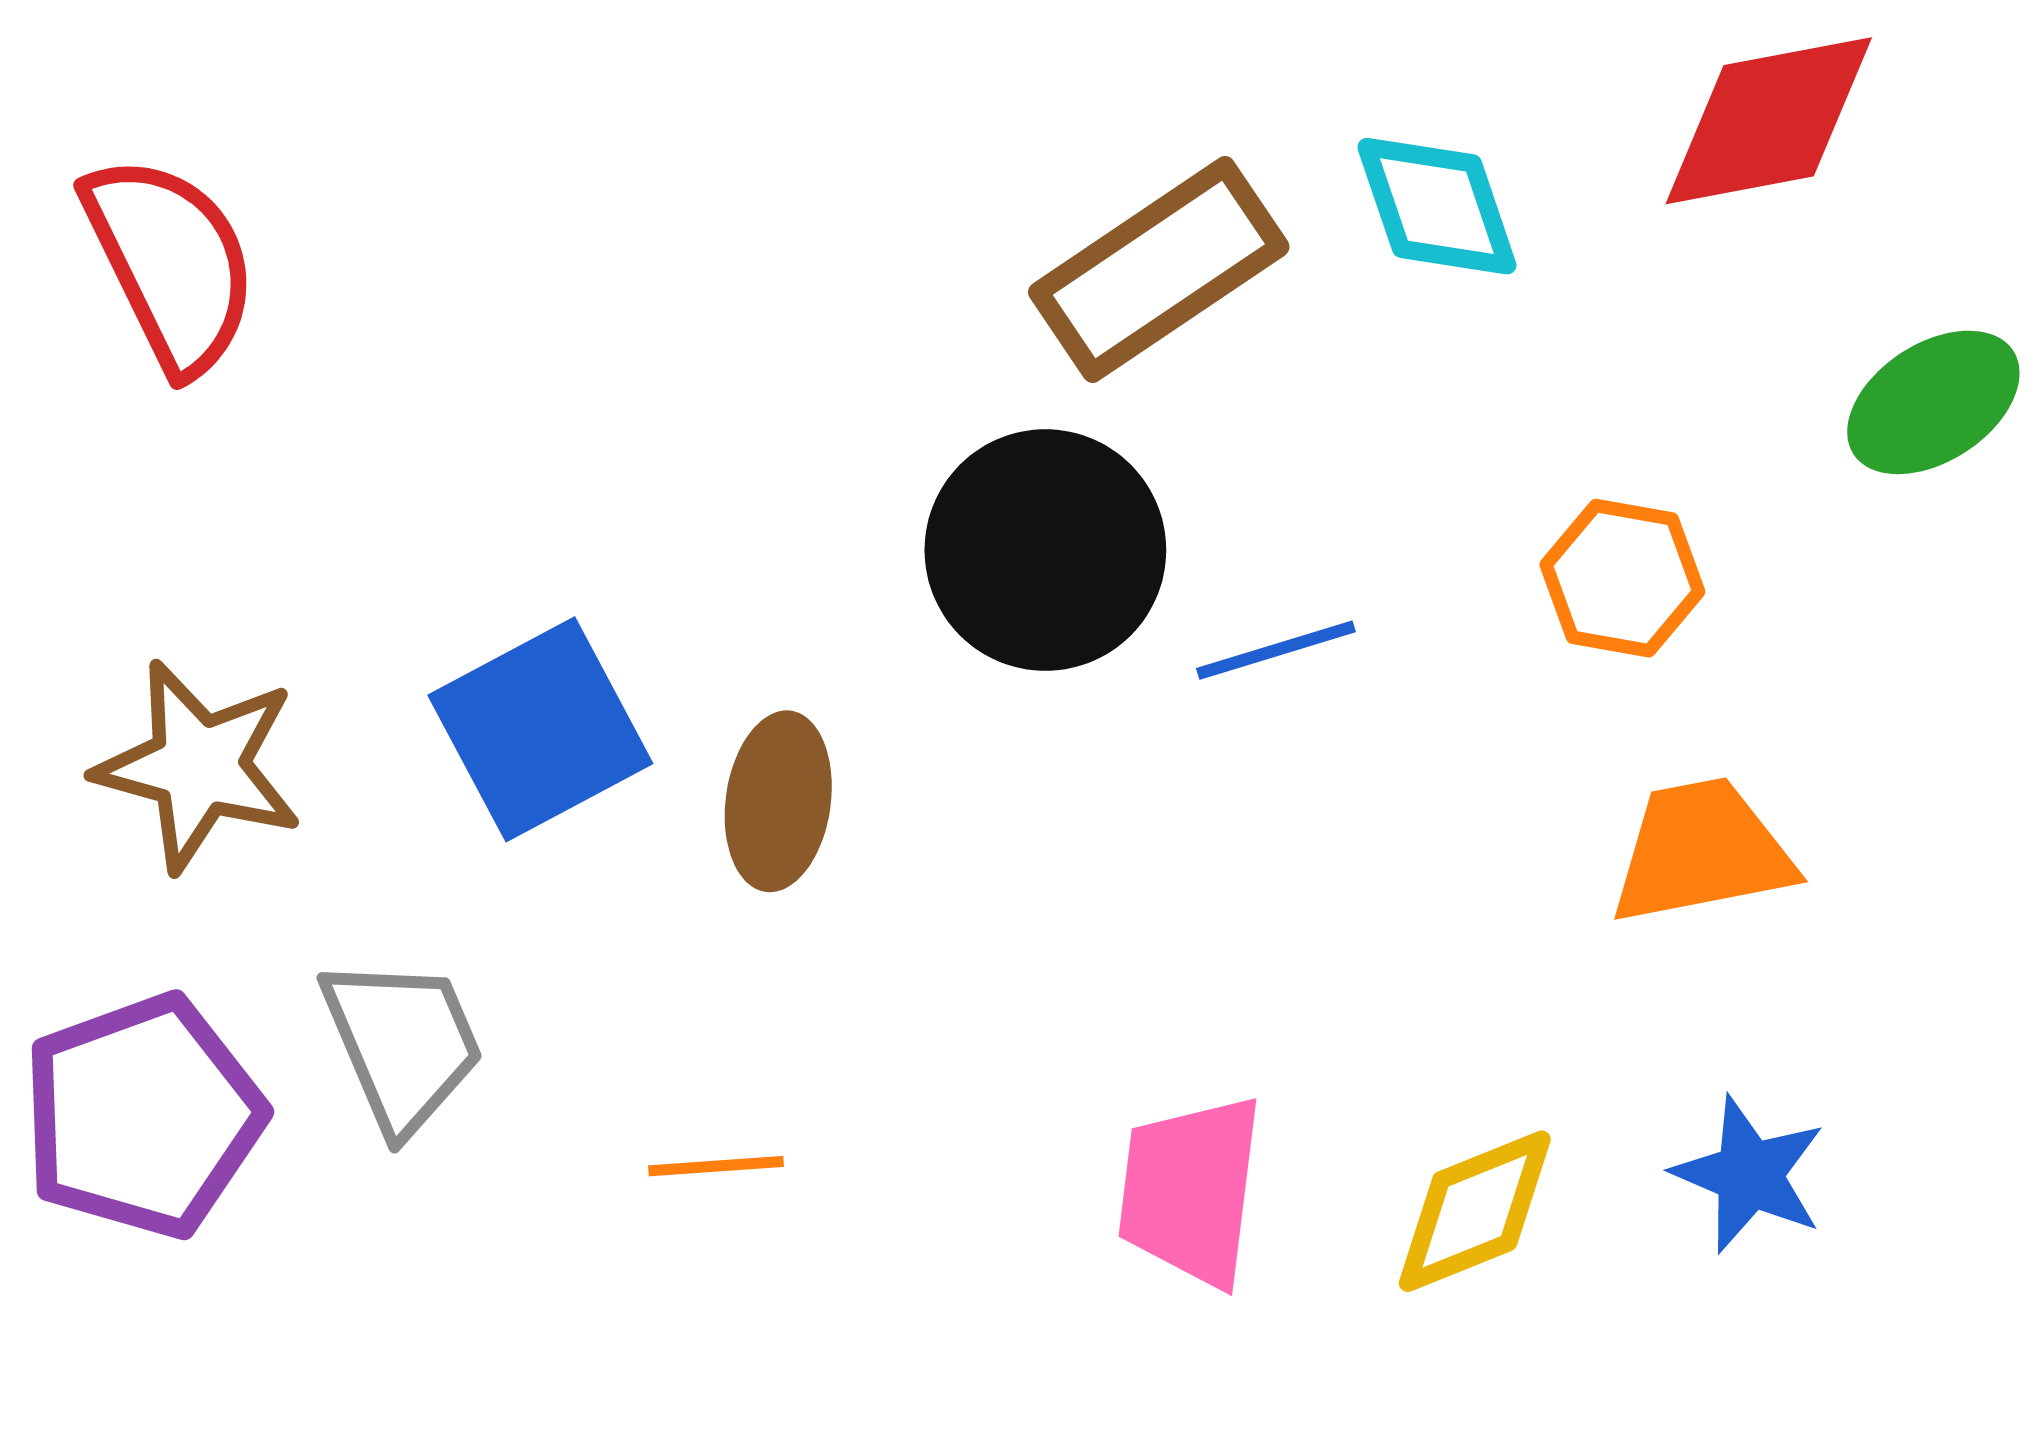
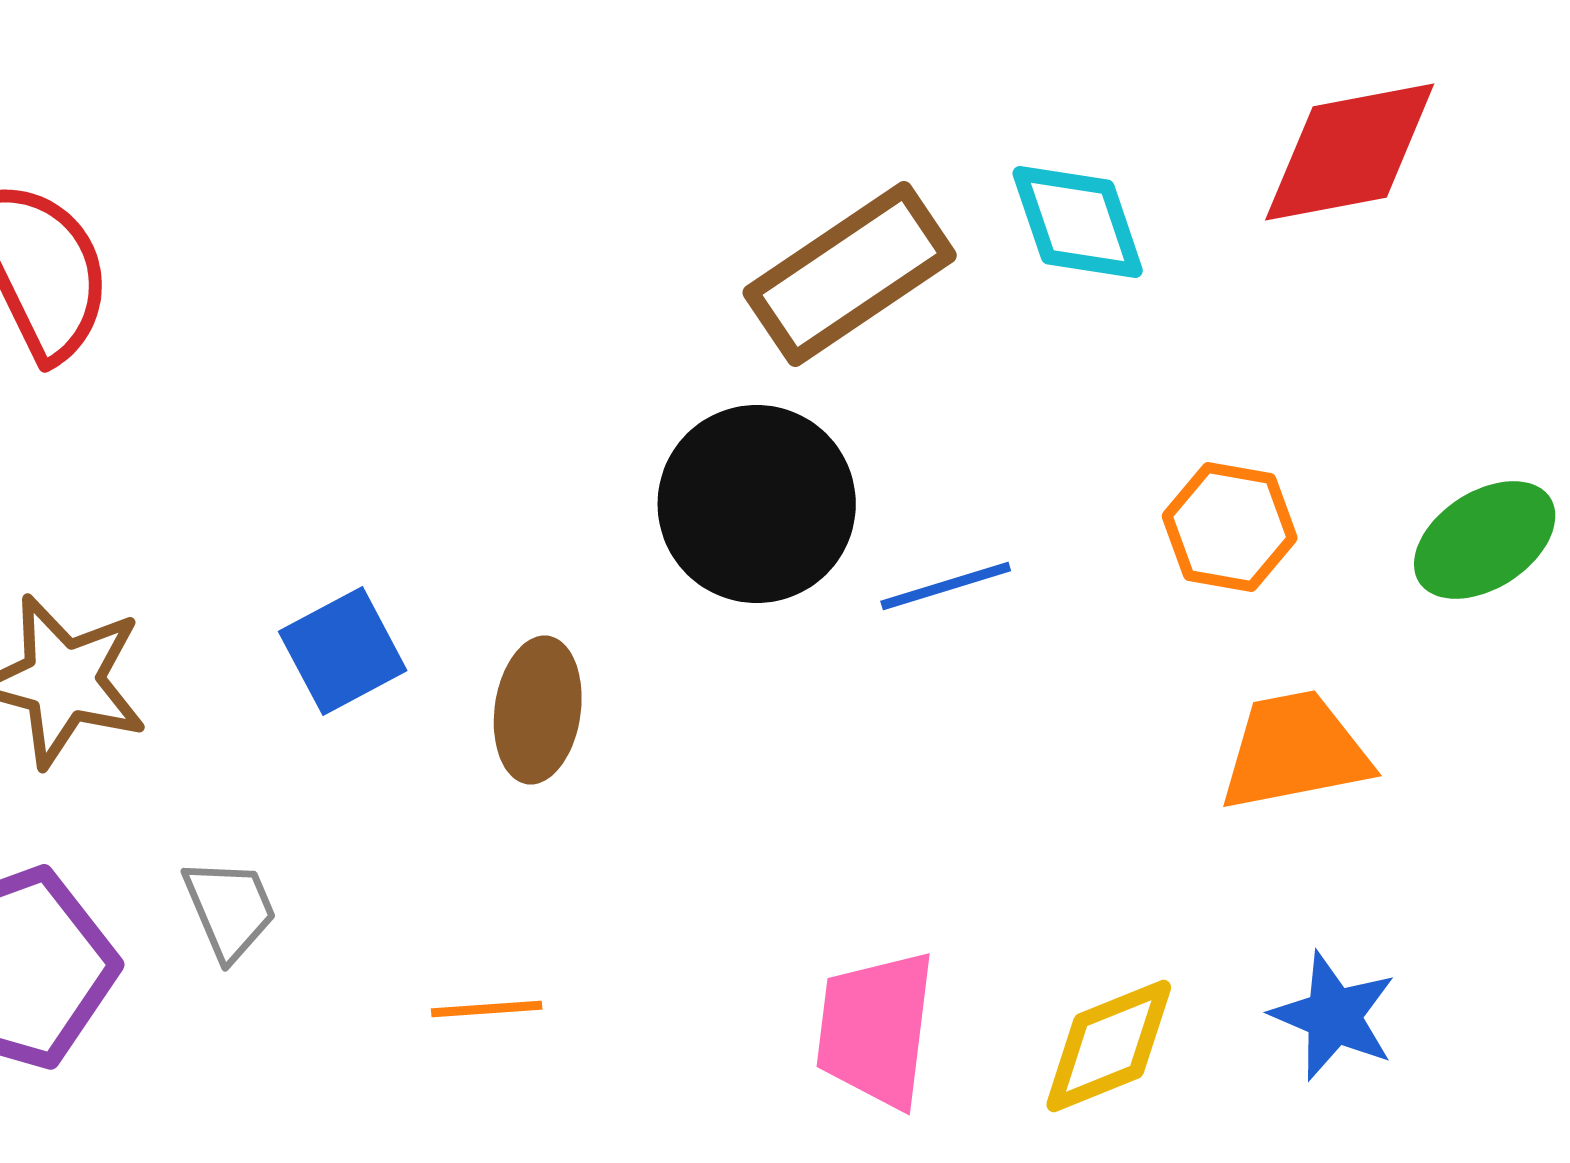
green ellipse: (1933, 402) -> (1485, 540), moved
blue square: (540, 729) -> (343, 651), size x0.7
gray trapezoid: (403, 1044) -> (230, 909), size x0.7

